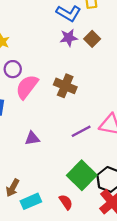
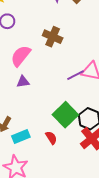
pink semicircle: (27, 87) -> (21, 56), moved
purple line: (81, 131) -> (76, 75), moved

